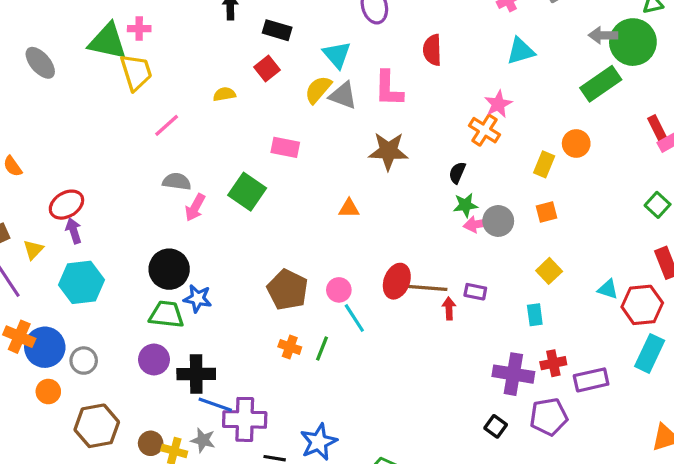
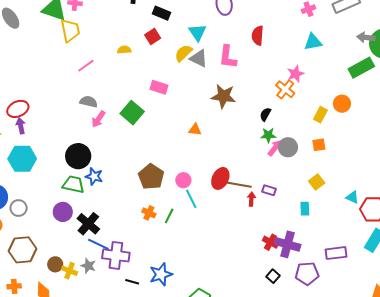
pink arrow: (478, 224) -> (275, 148), turned 132
red cross: (553, 363) -> (270, 242), moved, turned 35
black cross: (196, 374) -> (88, 224), turned 35

